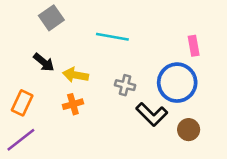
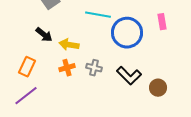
blue circle: (177, 83) -> (127, 33), moved
gray cross: (125, 85) -> (94, 68), moved

